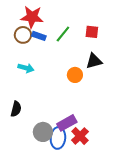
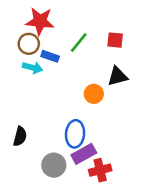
blue rectangle: (39, 36) -> (50, 56), moved
cyan arrow: (26, 68) -> (33, 68), moved
red cross: (80, 136) -> (100, 170), turned 30
blue ellipse: (58, 138) -> (75, 134), moved

